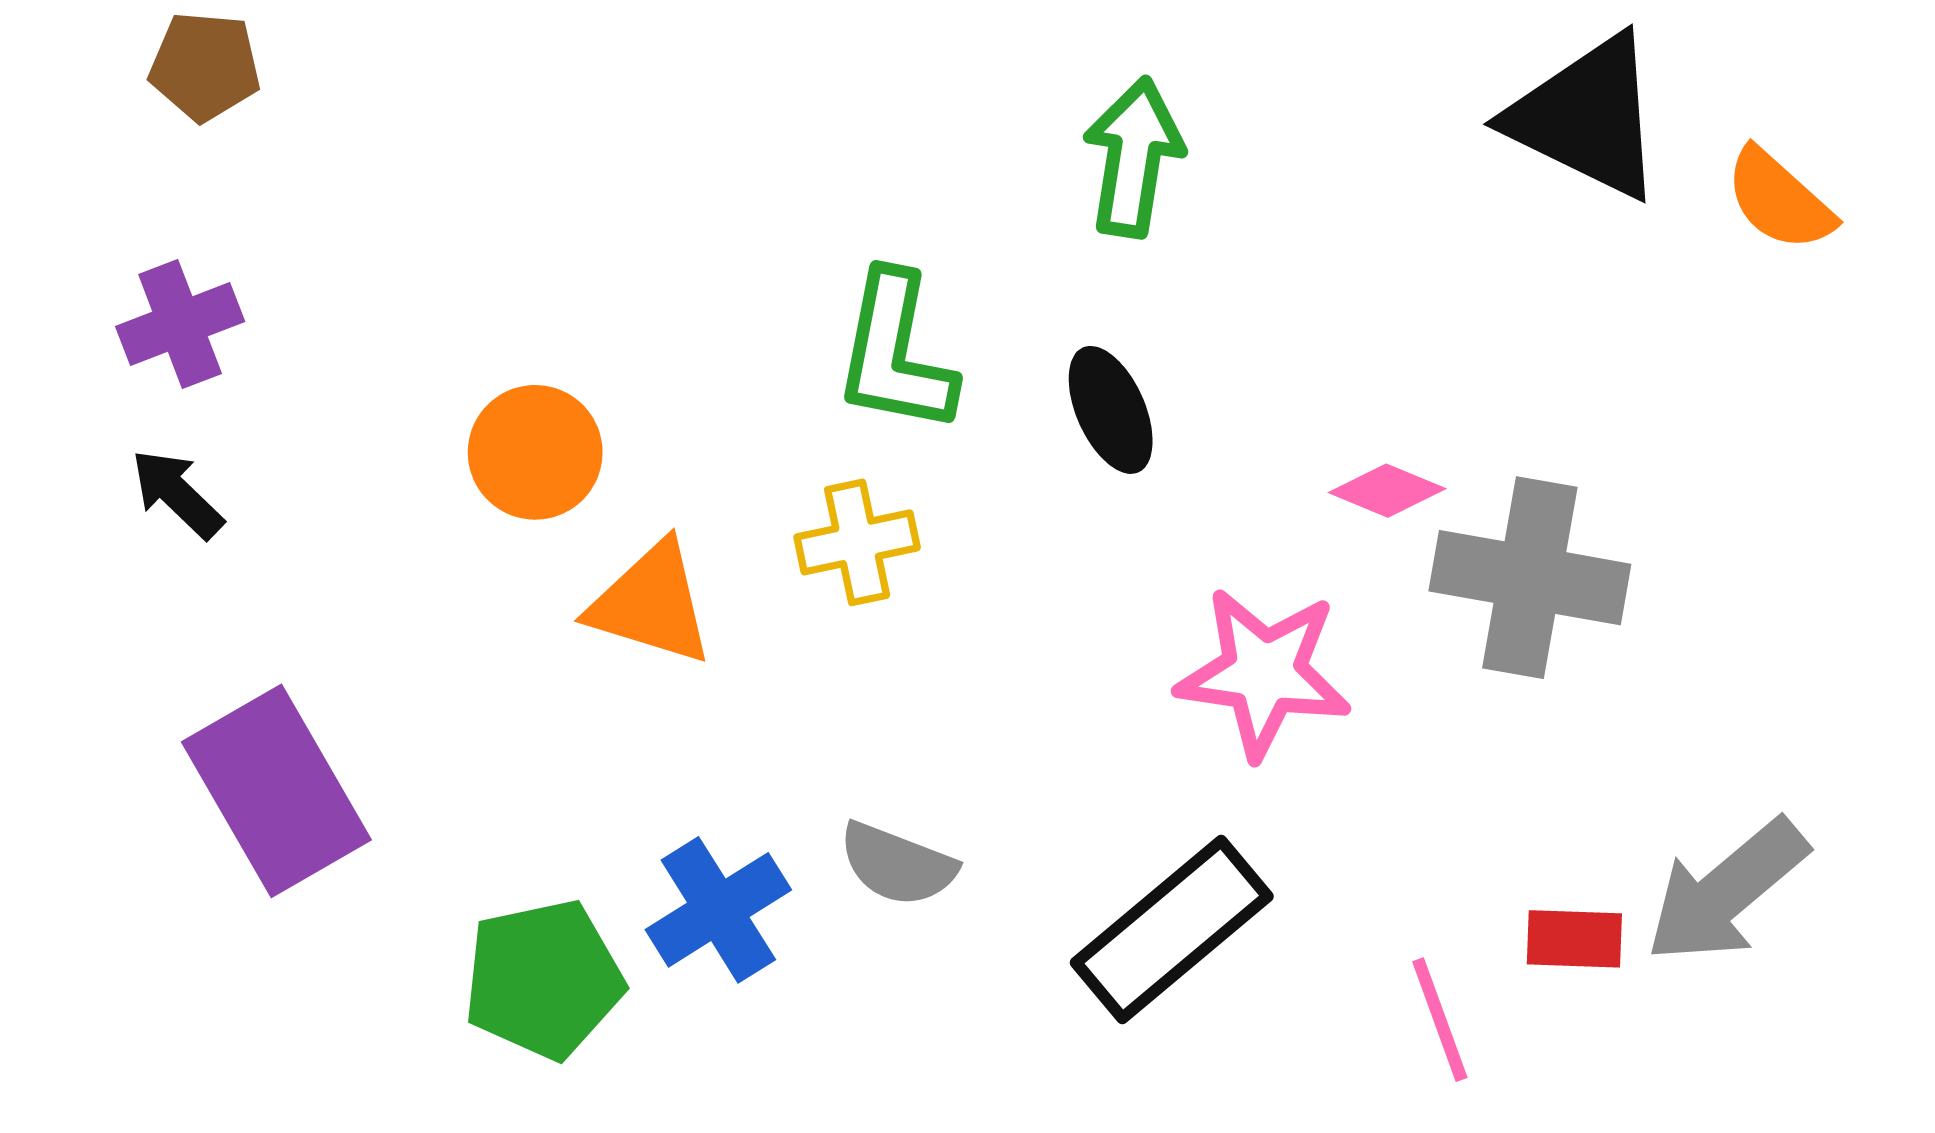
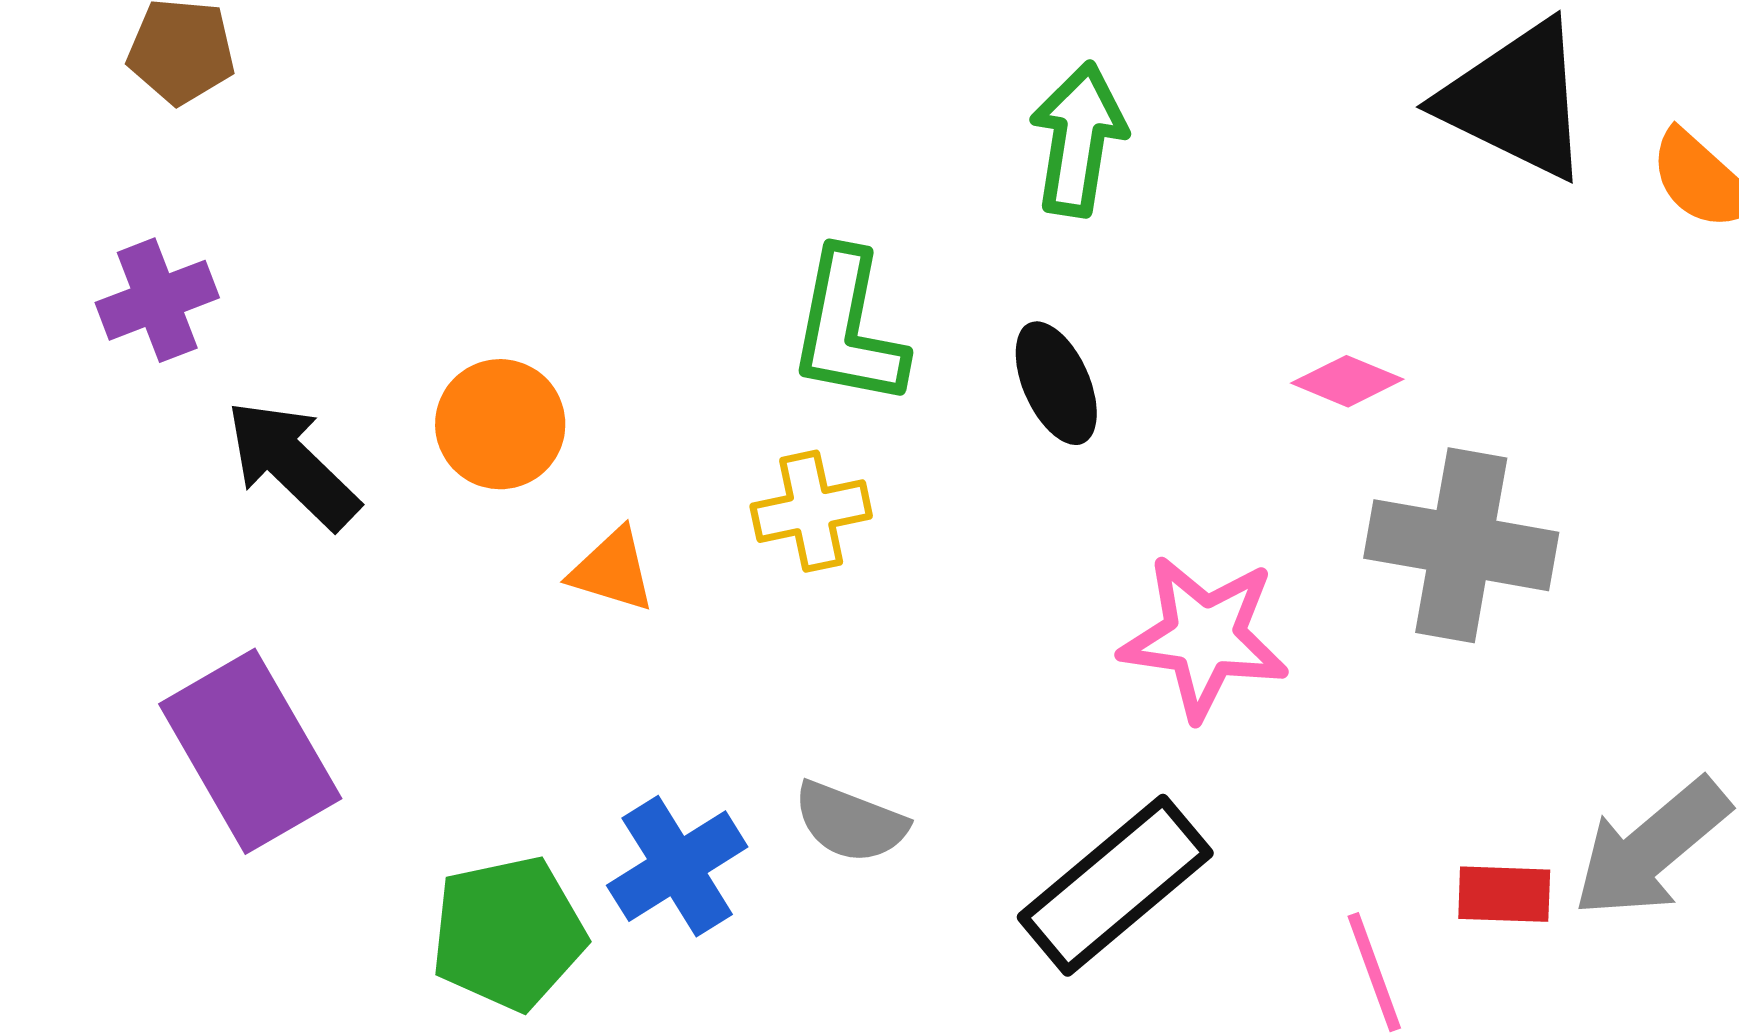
pink diamond: (1387, 491) -> (1347, 381), moved
black arrow: (177, 494) -> (292, 464), moved, size x1.5
orange triangle: (651, 603) -> (612, 570), size x0.7

